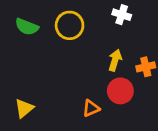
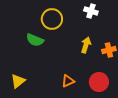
green semicircle: (27, 27) -> (35, 40), moved
red circle: (120, 91) -> (99, 82), moved

